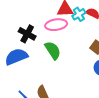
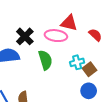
cyan cross: (79, 14) -> (77, 62), moved

